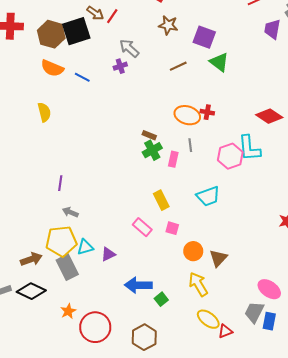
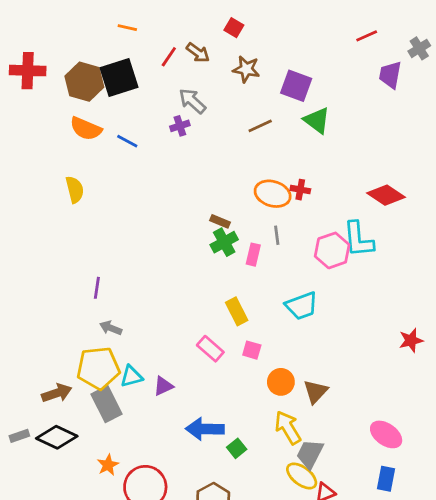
brown arrow: (95, 13) -> (198, 53), moved
gray trapezoid: (254, 312) -> (310, 454), moved

